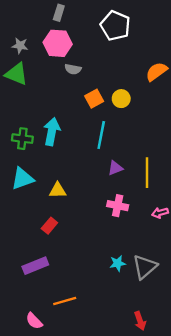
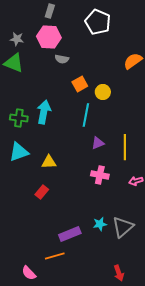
yellow circle: (121, 99) -> (103, 92), moved
purple rectangle: (35, 266) -> (70, 234), moved

